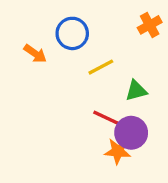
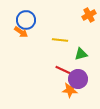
blue circle: (72, 33) -> (26, 20), moved
yellow line: (101, 67) -> (60, 40), turned 35

